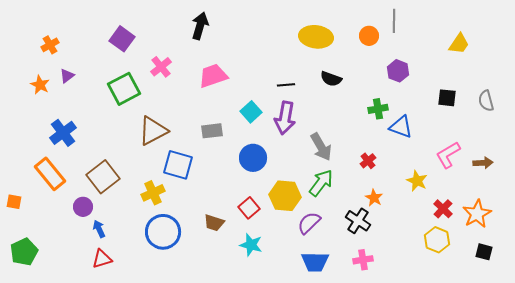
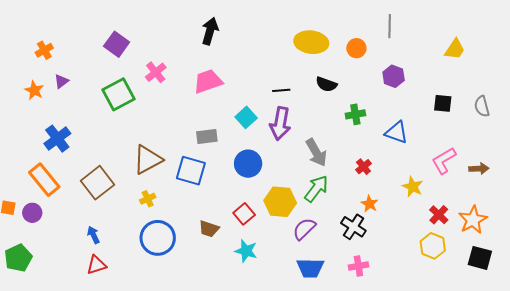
black arrow: (200, 26) -> (210, 31), moved
orange circle: (369, 36) -> (356, 48), moved
green cross: (378, 109) -> (355, 114), moved
brown triangle: (153, 131) -> (148, 160), moved
blue square: (178, 165) -> (191, 171), moved
yellow cross: (153, 193) -> (148, 199), size x0.7
purple circle: (83, 207) -> (32, 213), moved
black square: (484, 252) -> (480, 258), size x1.4

